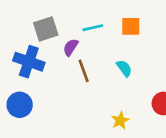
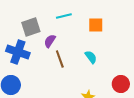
cyan line: (93, 28) -> (64, 16), moved

